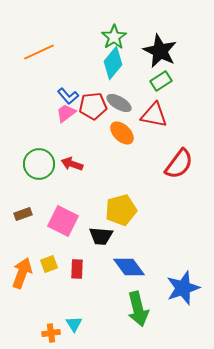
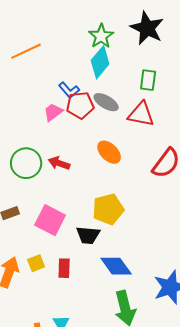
black star: (160, 51) -> (147, 28), moved
green rectangle: (161, 81) -> (148, 80), turned -50
blue L-shape: (68, 96) -> (69, 90), moved
orange ellipse: (122, 133) -> (109, 152), moved

